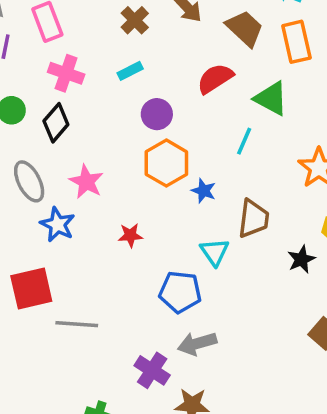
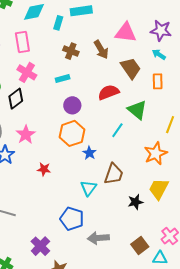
brown cross: (135, 20) -> (71, 51), turned -35
orange rectangle: (296, 42) -> (158, 81), size x0.7
blue pentagon: (180, 292) -> (72, 219), moved
gray arrow: (197, 343) -> (98, 238), moved

